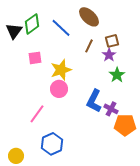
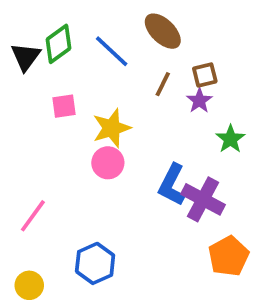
green star: (117, 75) -> (230, 139), moved
purple cross: (111, 109) -> (203, 199), size x1.6
pink line: (37, 114) -> (33, 216), moved
orange pentagon: (125, 125) -> (229, 256), moved, turned -30

